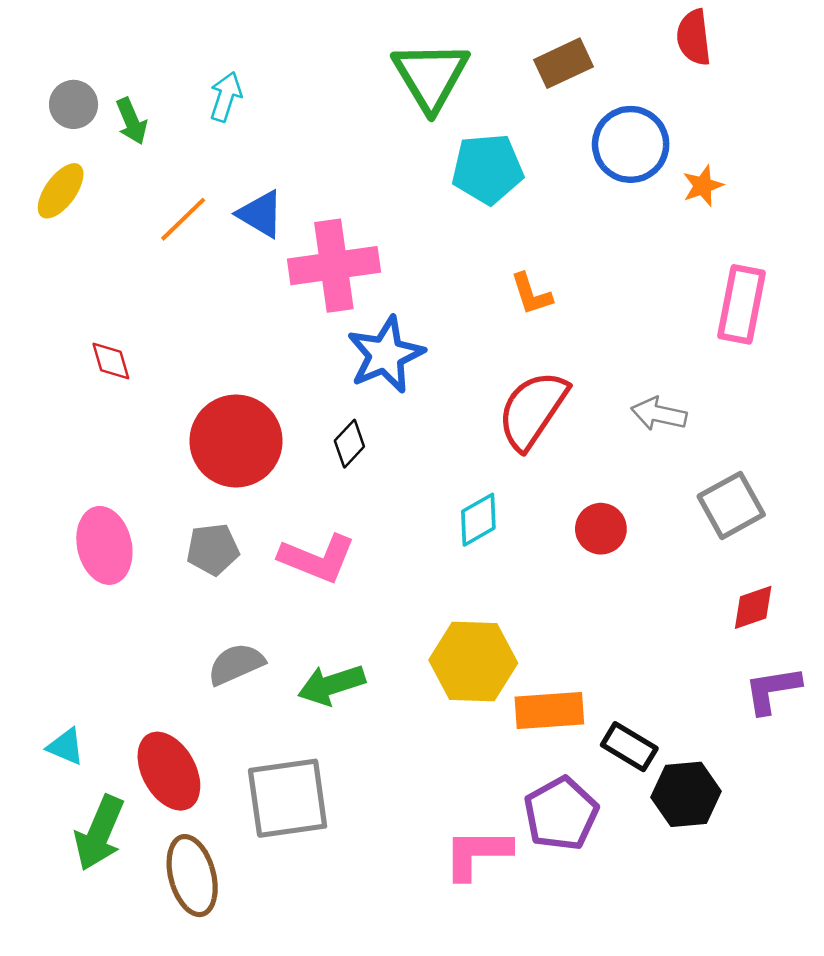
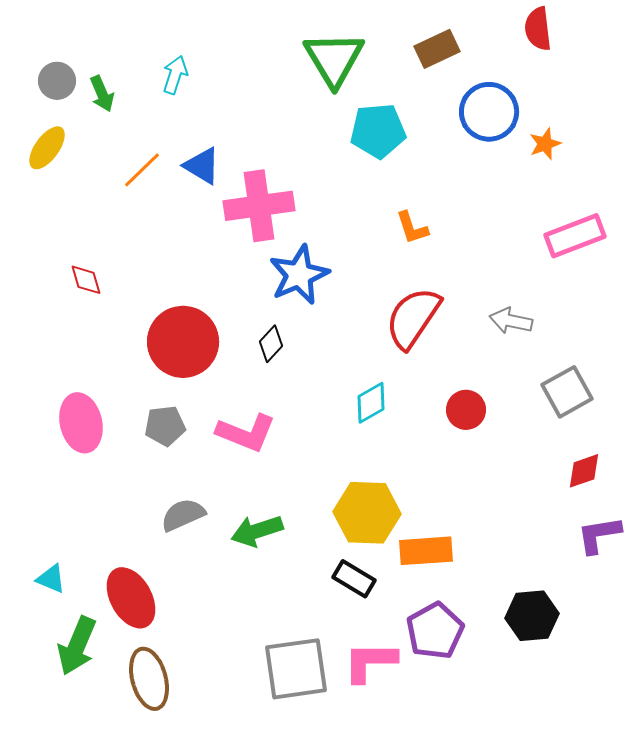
pink rectangle: (741, 304) -> (575, 236), turned 58
black rectangle: (629, 747) -> (354, 579), moved
gray square: (288, 798) -> (296, 669), moved

